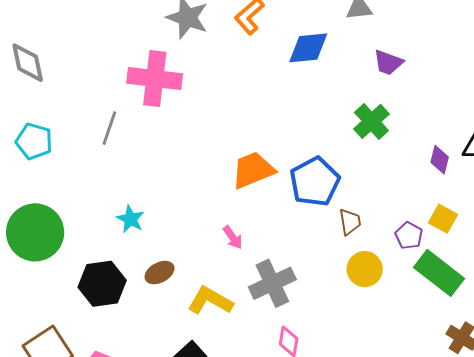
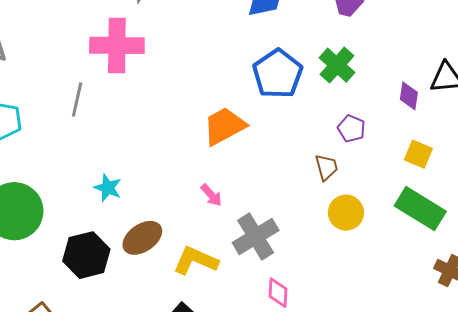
blue pentagon: (315, 182) -> (278, 74), moved
purple pentagon: (409, 236) -> (351, 129), moved
brown ellipse: (160, 273) -> (142, 238), size x1.4

